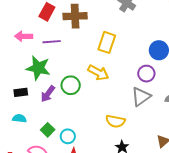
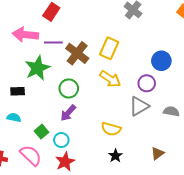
brown cross: (75, 16) -> (77, 53), moved, turned 35
pink arrow: (24, 36) -> (25, 35), size x1.4
green star: (38, 68) -> (37, 68), turned 30
yellow arrow: (98, 73) -> (110, 79), moved
purple arrow: (48, 94) -> (68, 113), moved

